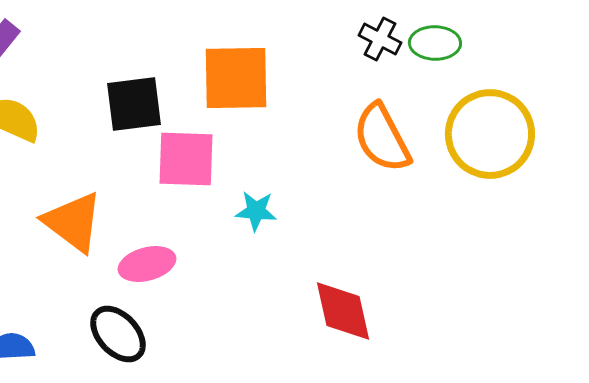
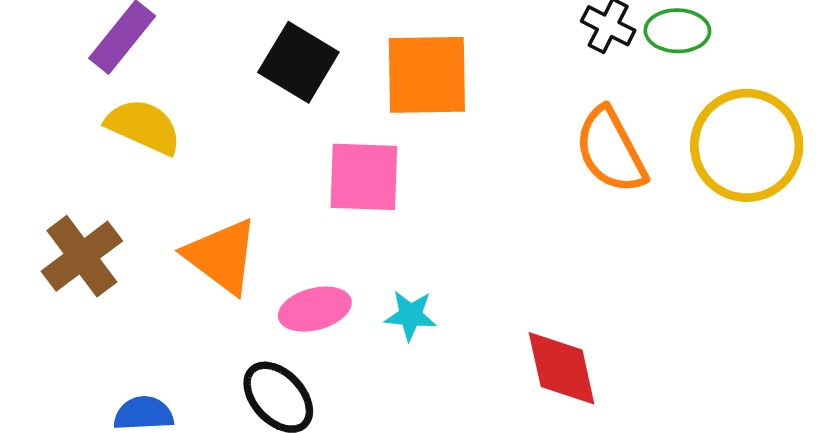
black square: (134, 104) -> (298, 62), moved, turned 38
cyan star: (256, 211) -> (410, 315), moved

